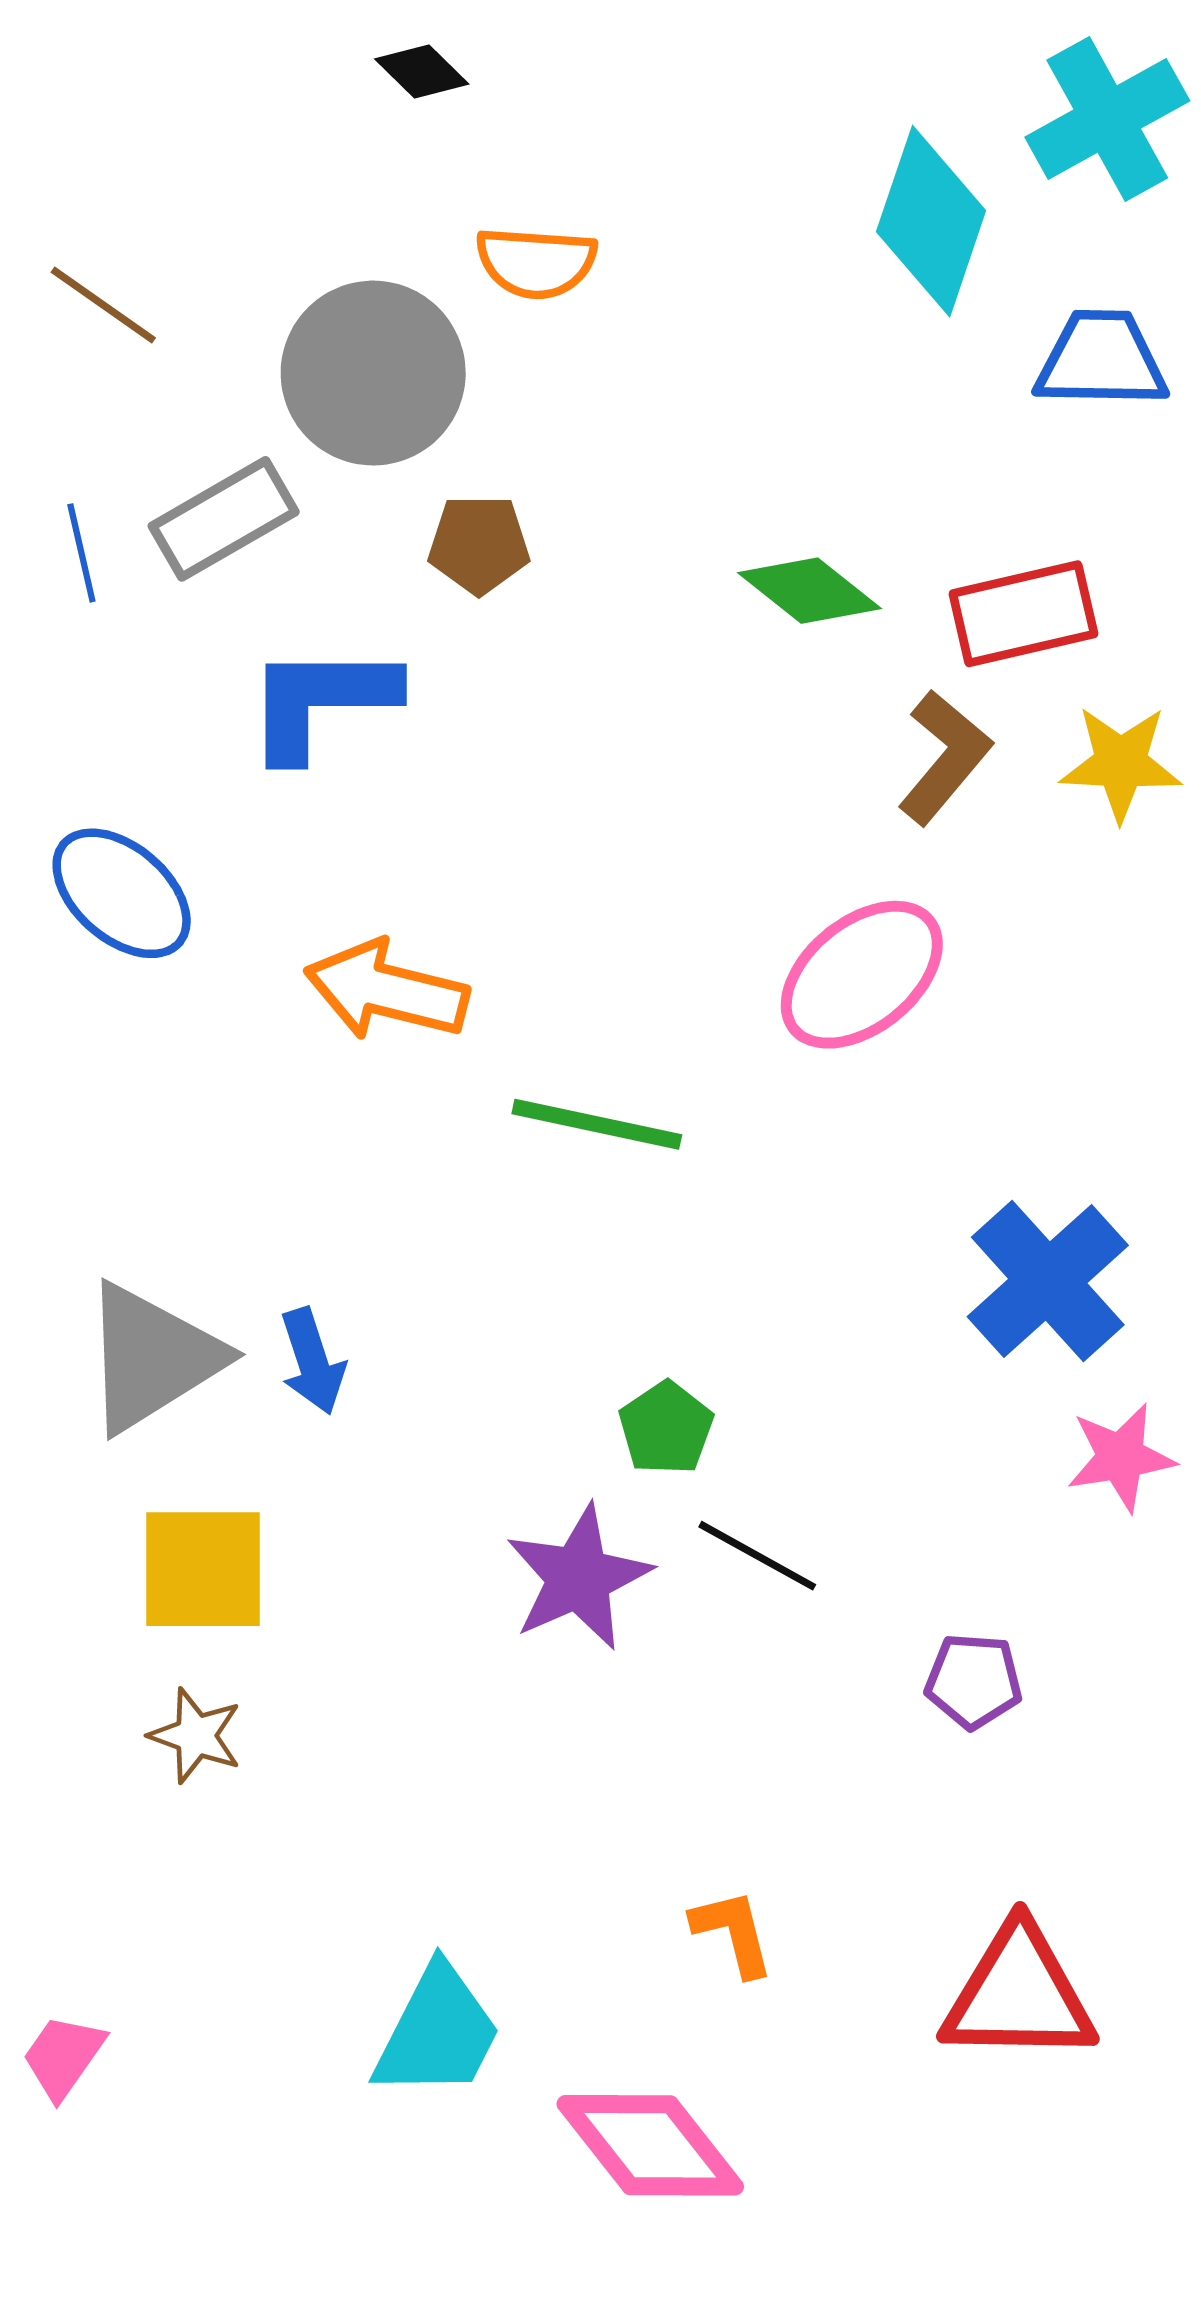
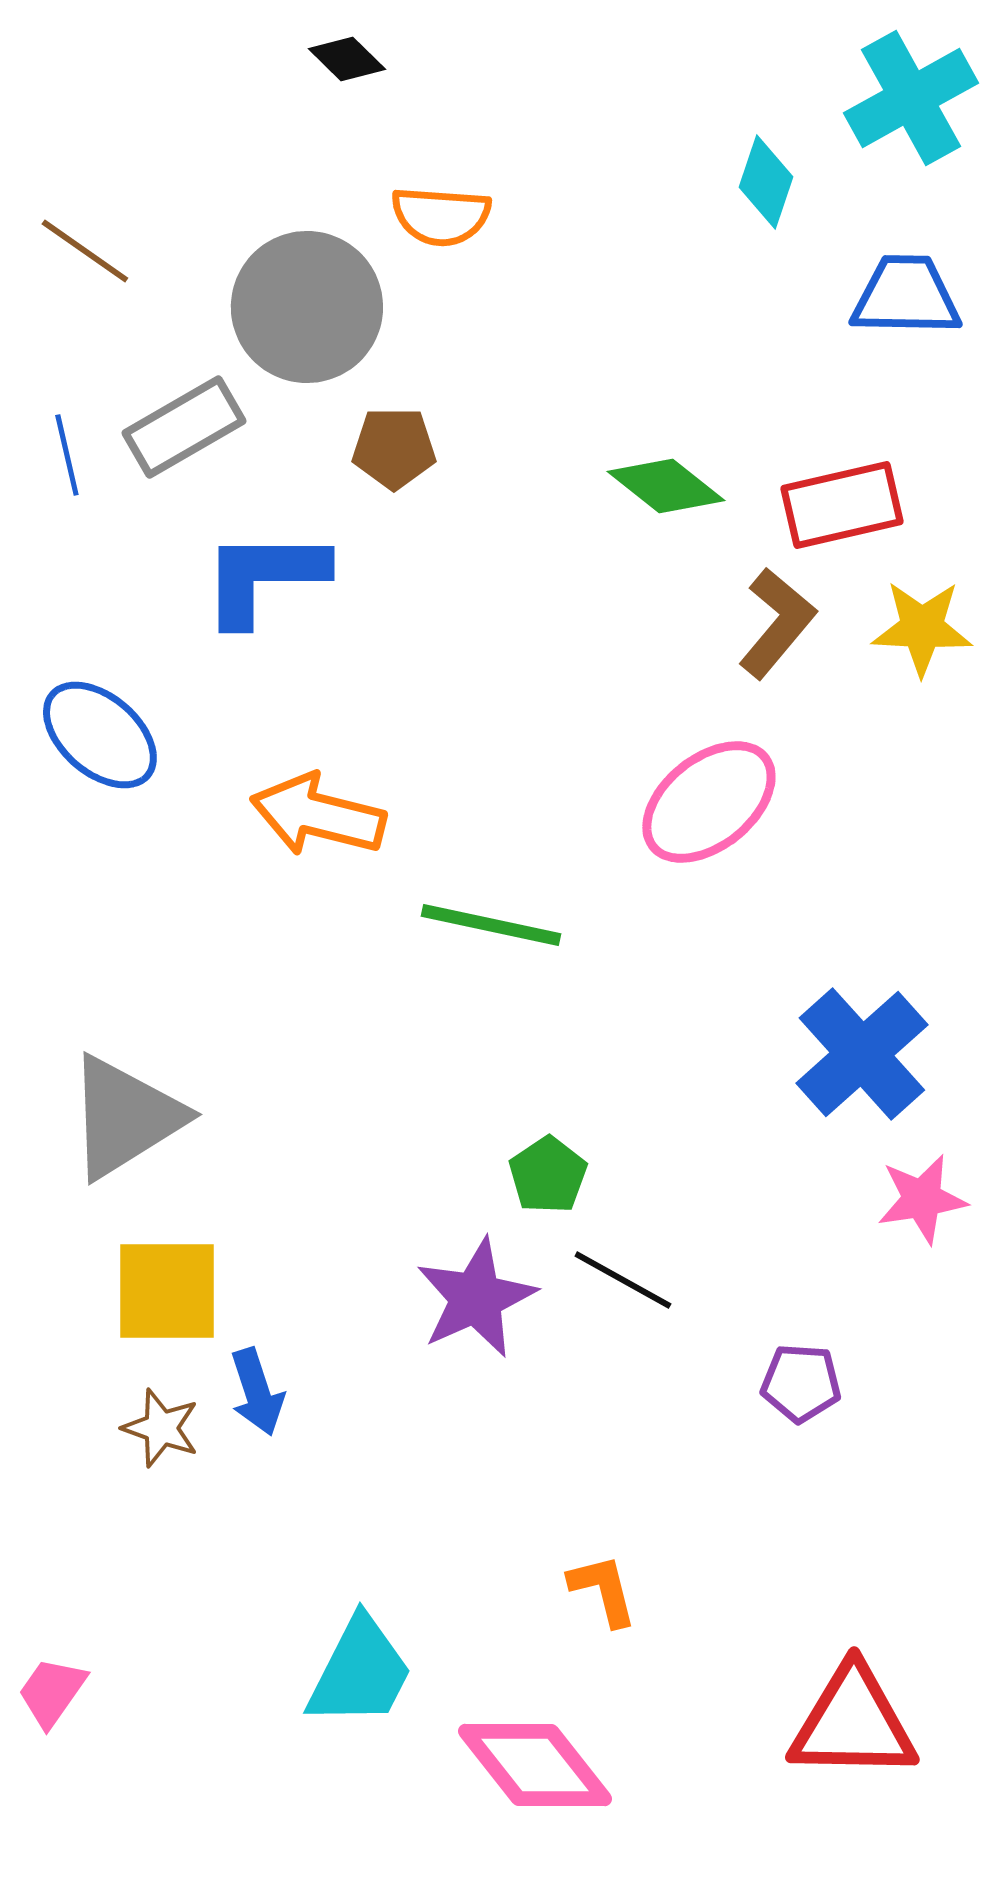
cyan diamond: (931, 221) -> (766, 182), size x0.6
blue arrow: (312, 1361) -> (257, 1392), moved
red triangle: (1019, 1995) -> (853, 1723), moved

